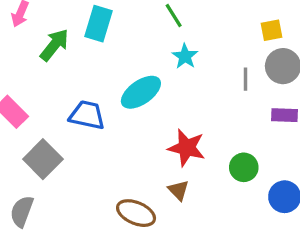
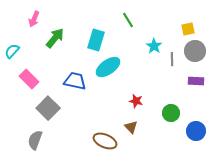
cyan rectangle: (98, 24) -> (96, 40), moved
cyan star: (185, 56) -> (154, 46), moved
red star: (187, 148) -> (136, 101), size x0.6

